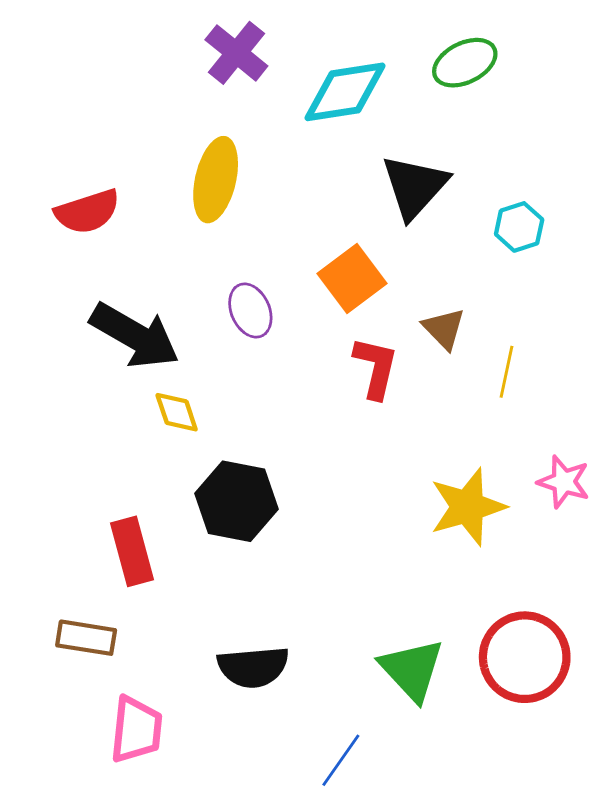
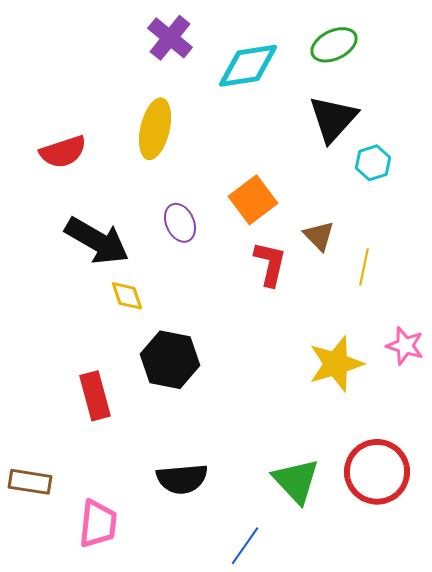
black triangle: (415, 187) -> (333, 119), moved
brown rectangle: (86, 638) -> (30, 482), moved

